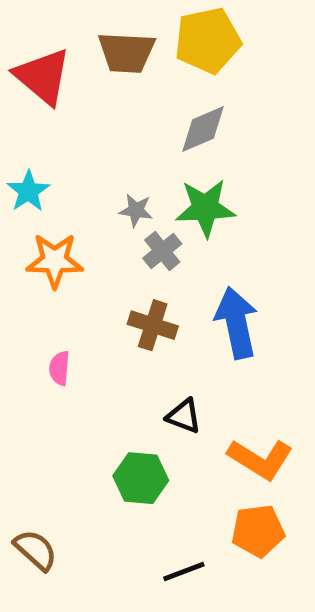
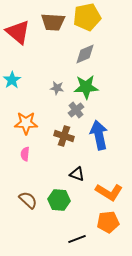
gray cross: (162, 251) -> (76, 110), moved
orange star: (55, 261) -> (26, 123), moved
brown semicircle: (36, 550) -> (28, 200), moved

